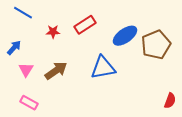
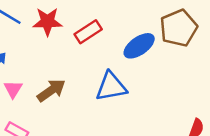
red star: (53, 32) -> (47, 22), moved, size x1.6
brown pentagon: (156, 45) -> (179, 28), moved

